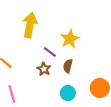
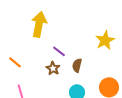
yellow star: (70, 39) -> (105, 40), moved

